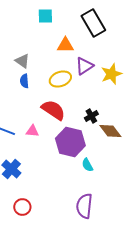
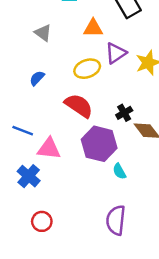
gray triangle: (22, 61) -> (43, 33), moved
blue semicircle: (24, 81) -> (37, 78), moved, turned 48
pink triangle: (32, 131) -> (49, 149), moved, size x1.5

